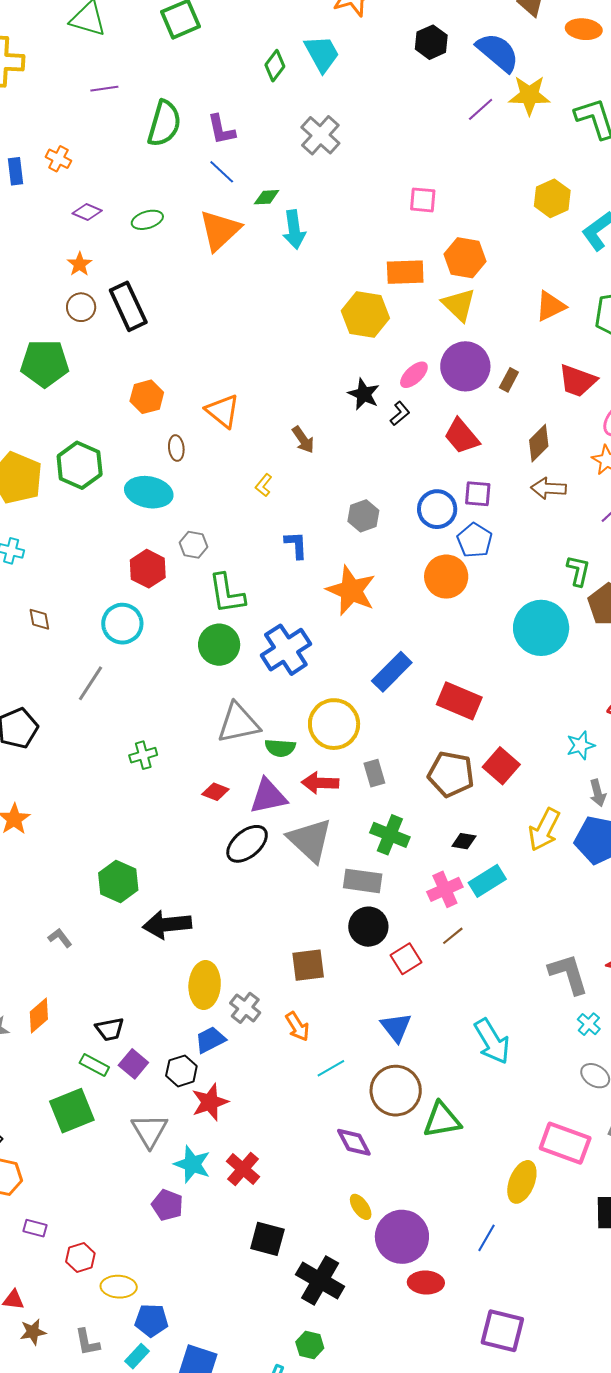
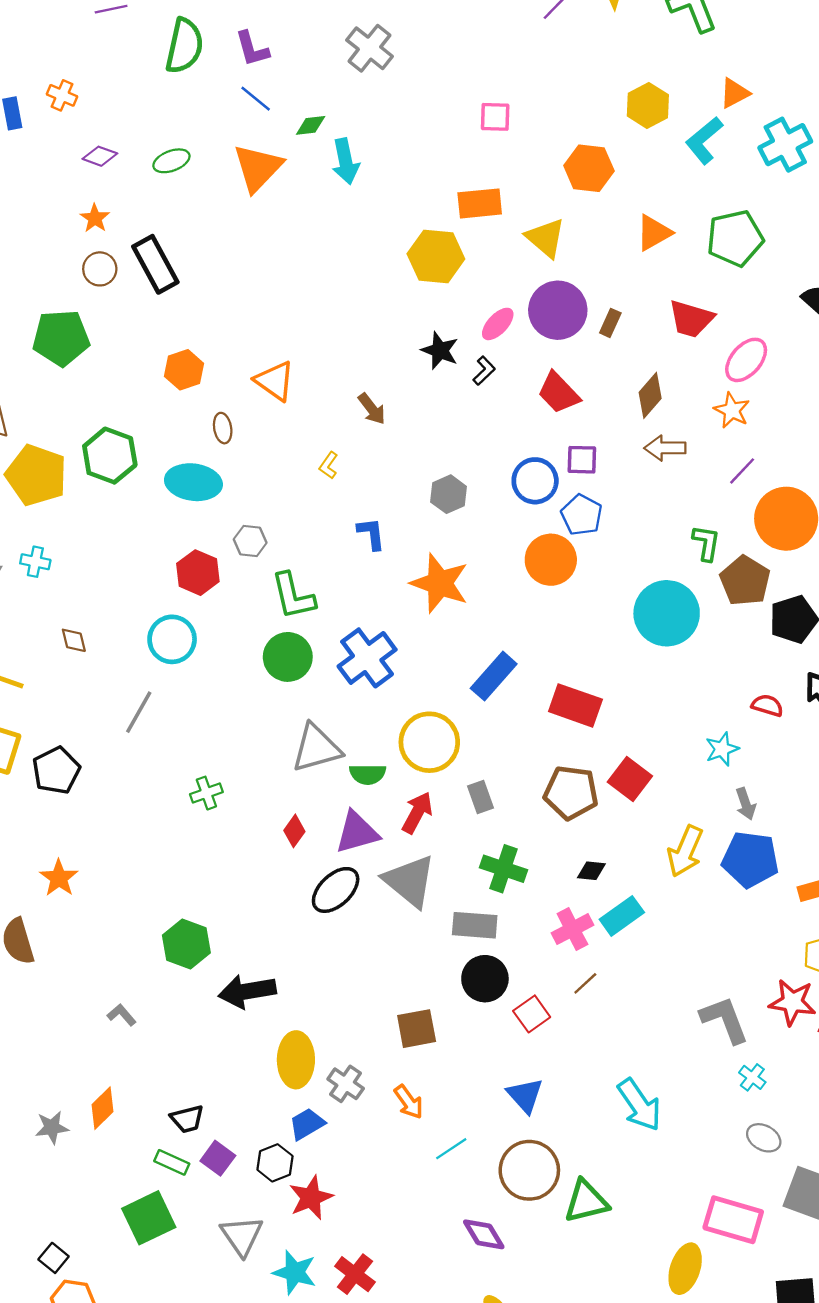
orange hexagon: (465, 258) -> (589, 168), moved
red arrow: (320, 783) -> (417, 813), turned 120
red diamond: (215, 792) -> (294, 831), turned -72

